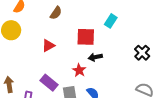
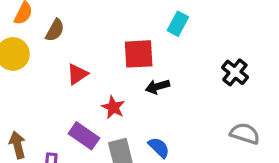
brown semicircle: (56, 13) -> (55, 30), moved
red star: (79, 70) -> (113, 107), moved

